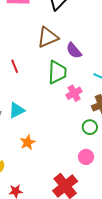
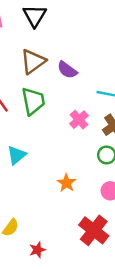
green trapezoid: (57, 72) -> (33, 101), moved
orange star: (28, 142) -> (66, 183), moved

